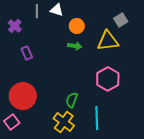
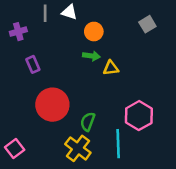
purple cross: (15, 26) -> (18, 32), turned 32
yellow triangle: (108, 41) -> (111, 68), moved, size x0.6
pink hexagon: (108, 79) -> (139, 116), moved
red circle: (23, 96) -> (52, 105), moved

